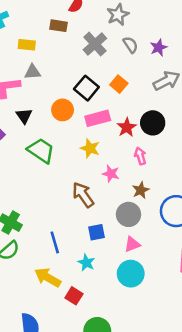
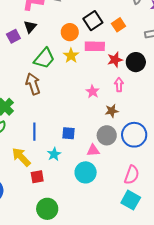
black triangle: (24, 116) -> (30, 27), moved
yellow star: (90, 148) -> (71, 56), moved
green trapezoid: (41, 151) -> (44, 58), turned 80
brown arrow: (83, 195) -> (33, 84), moved
gray circle: (128, 214) -> (107, 135), moved
red square: (74, 296) -> (37, 177), turned 32

